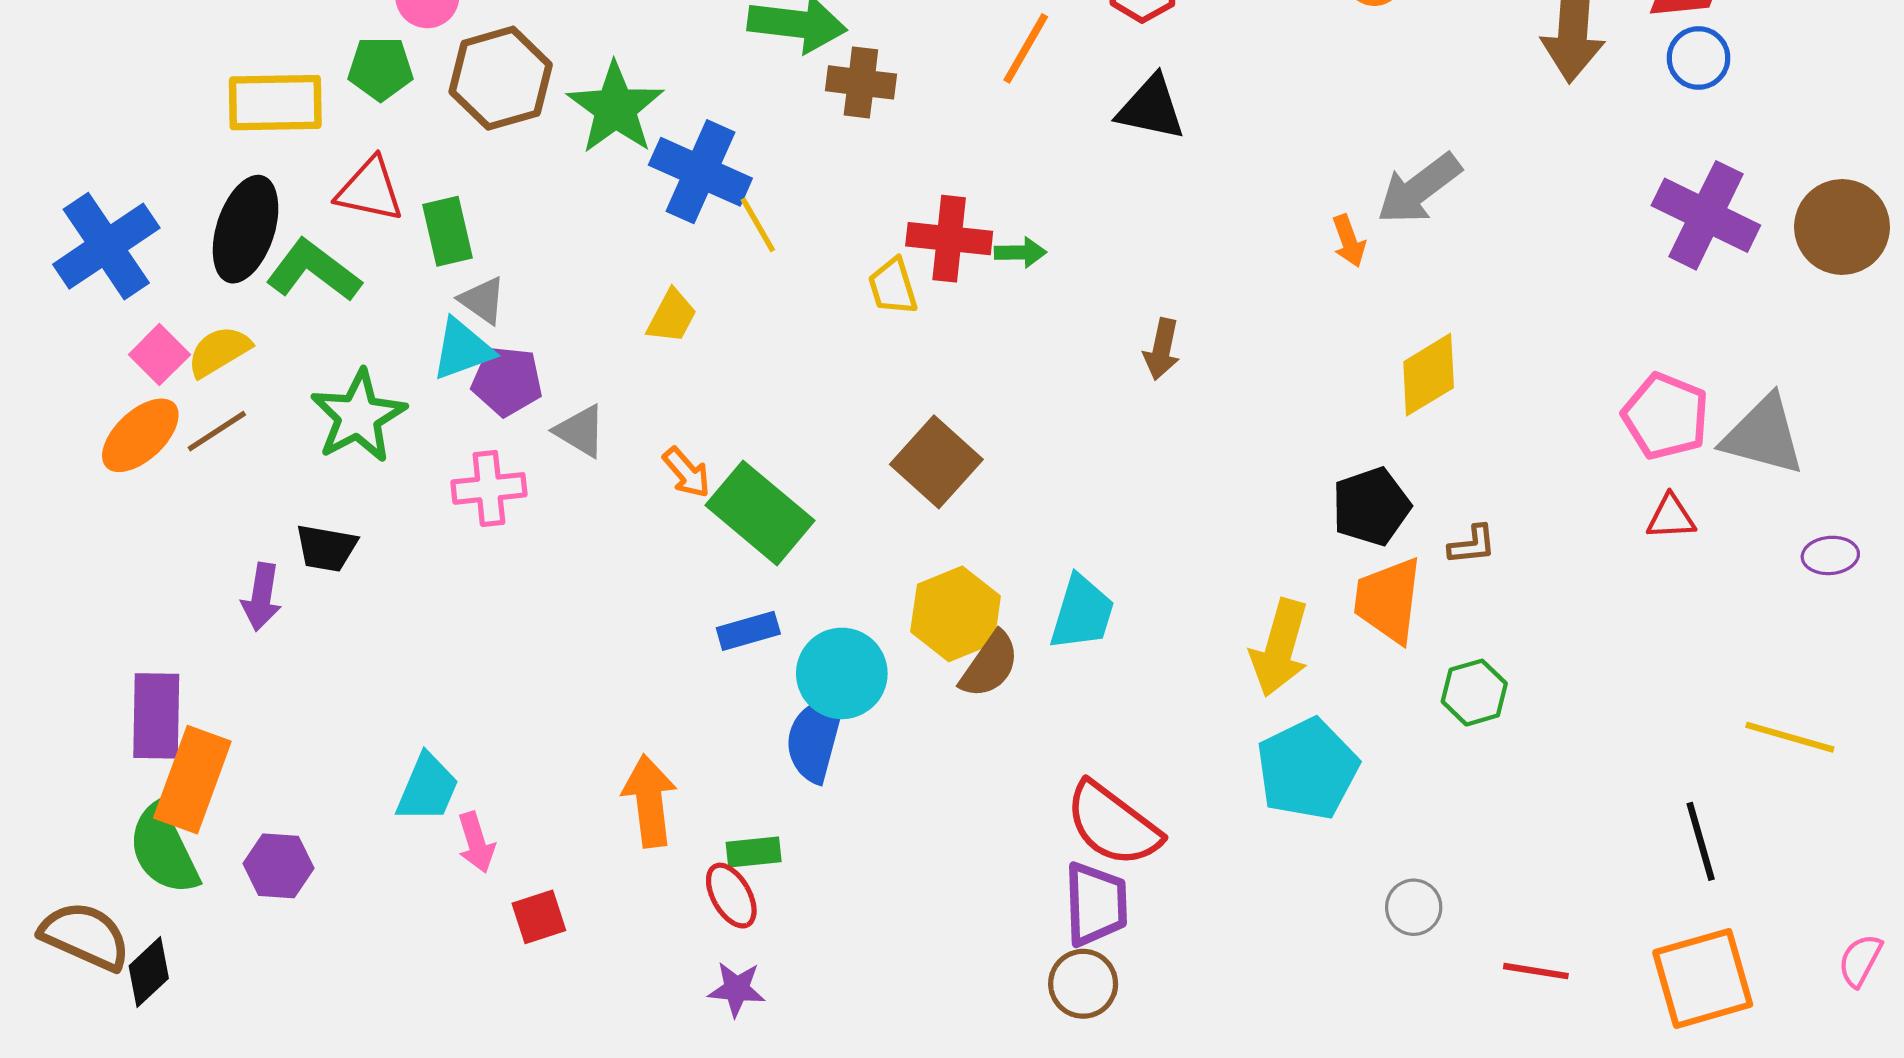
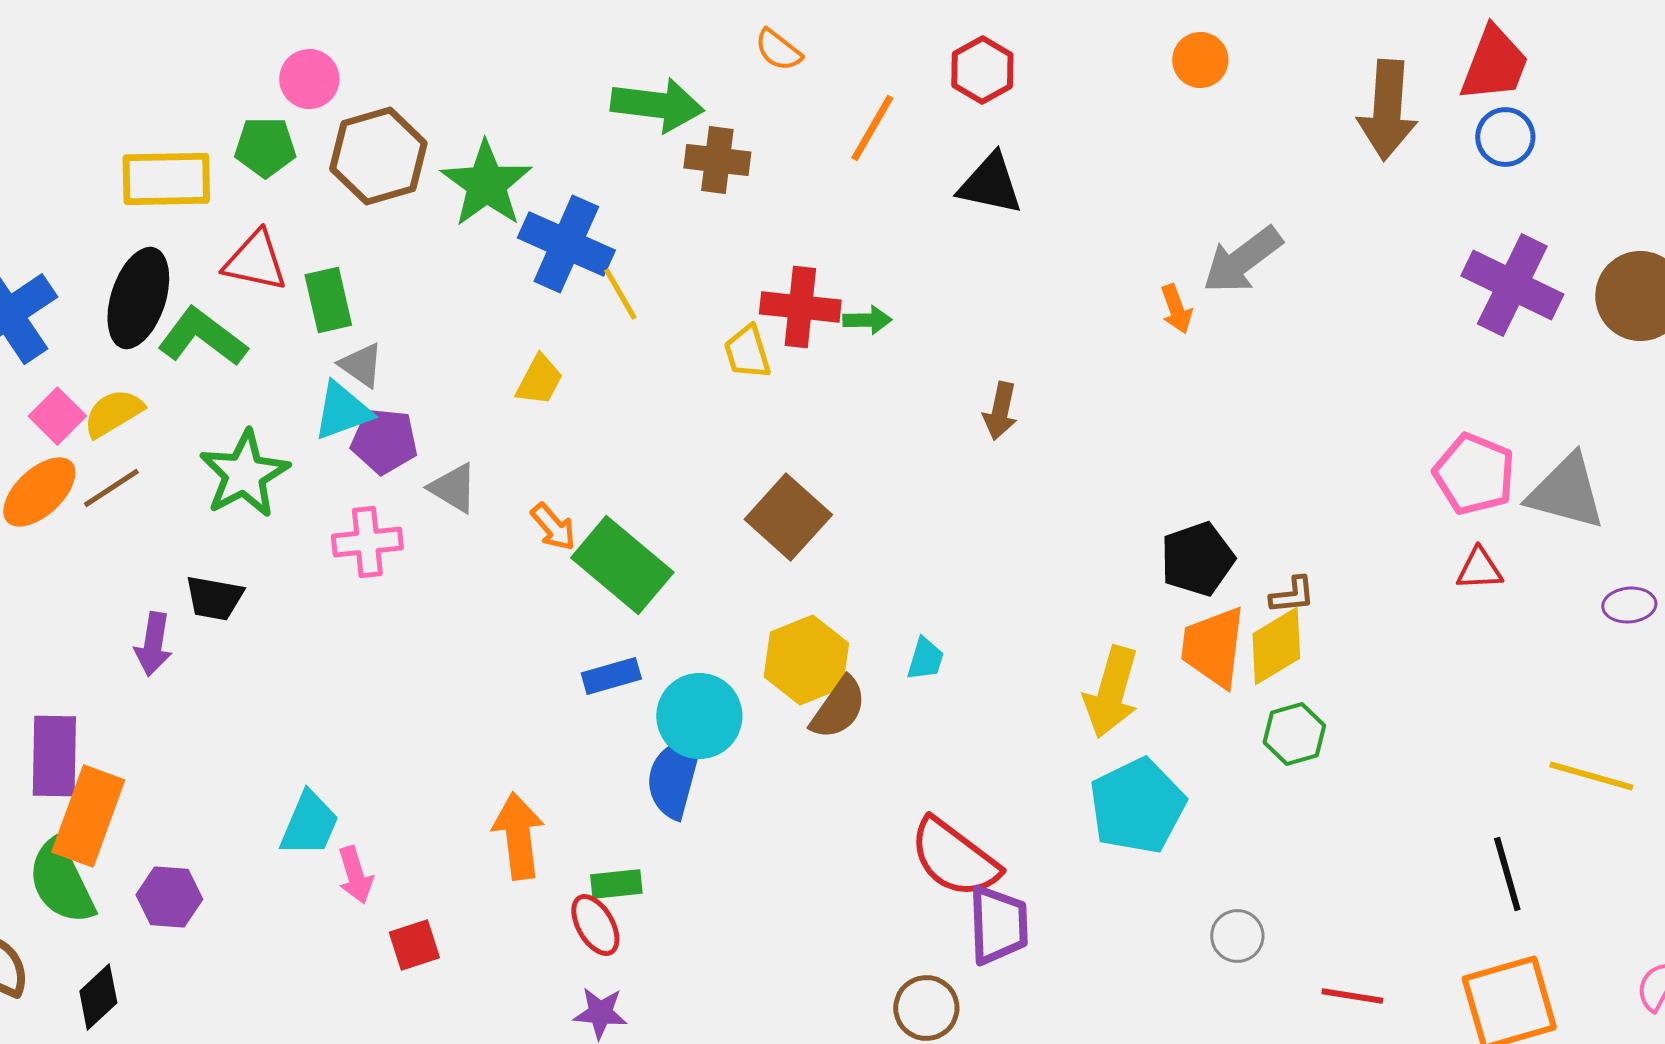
yellow diamond: (1429, 375) -> (1276, 646), moved
cyan trapezoid: (1082, 613) -> (925, 659), size x0.6
purple trapezoid: (1096, 904) -> (998, 925), moved
black diamond: (149, 972) -> (98, 997), moved

